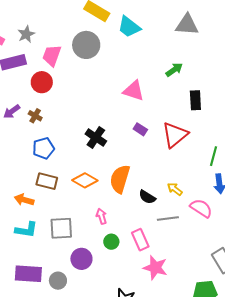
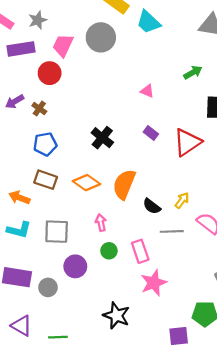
pink triangle: (134, 91) -> (147, 91), size x0.6
yellow arrow: (175, 189) -> (182, 200), turned 84
pink star: (155, 268) -> (154, 283), turned 30

